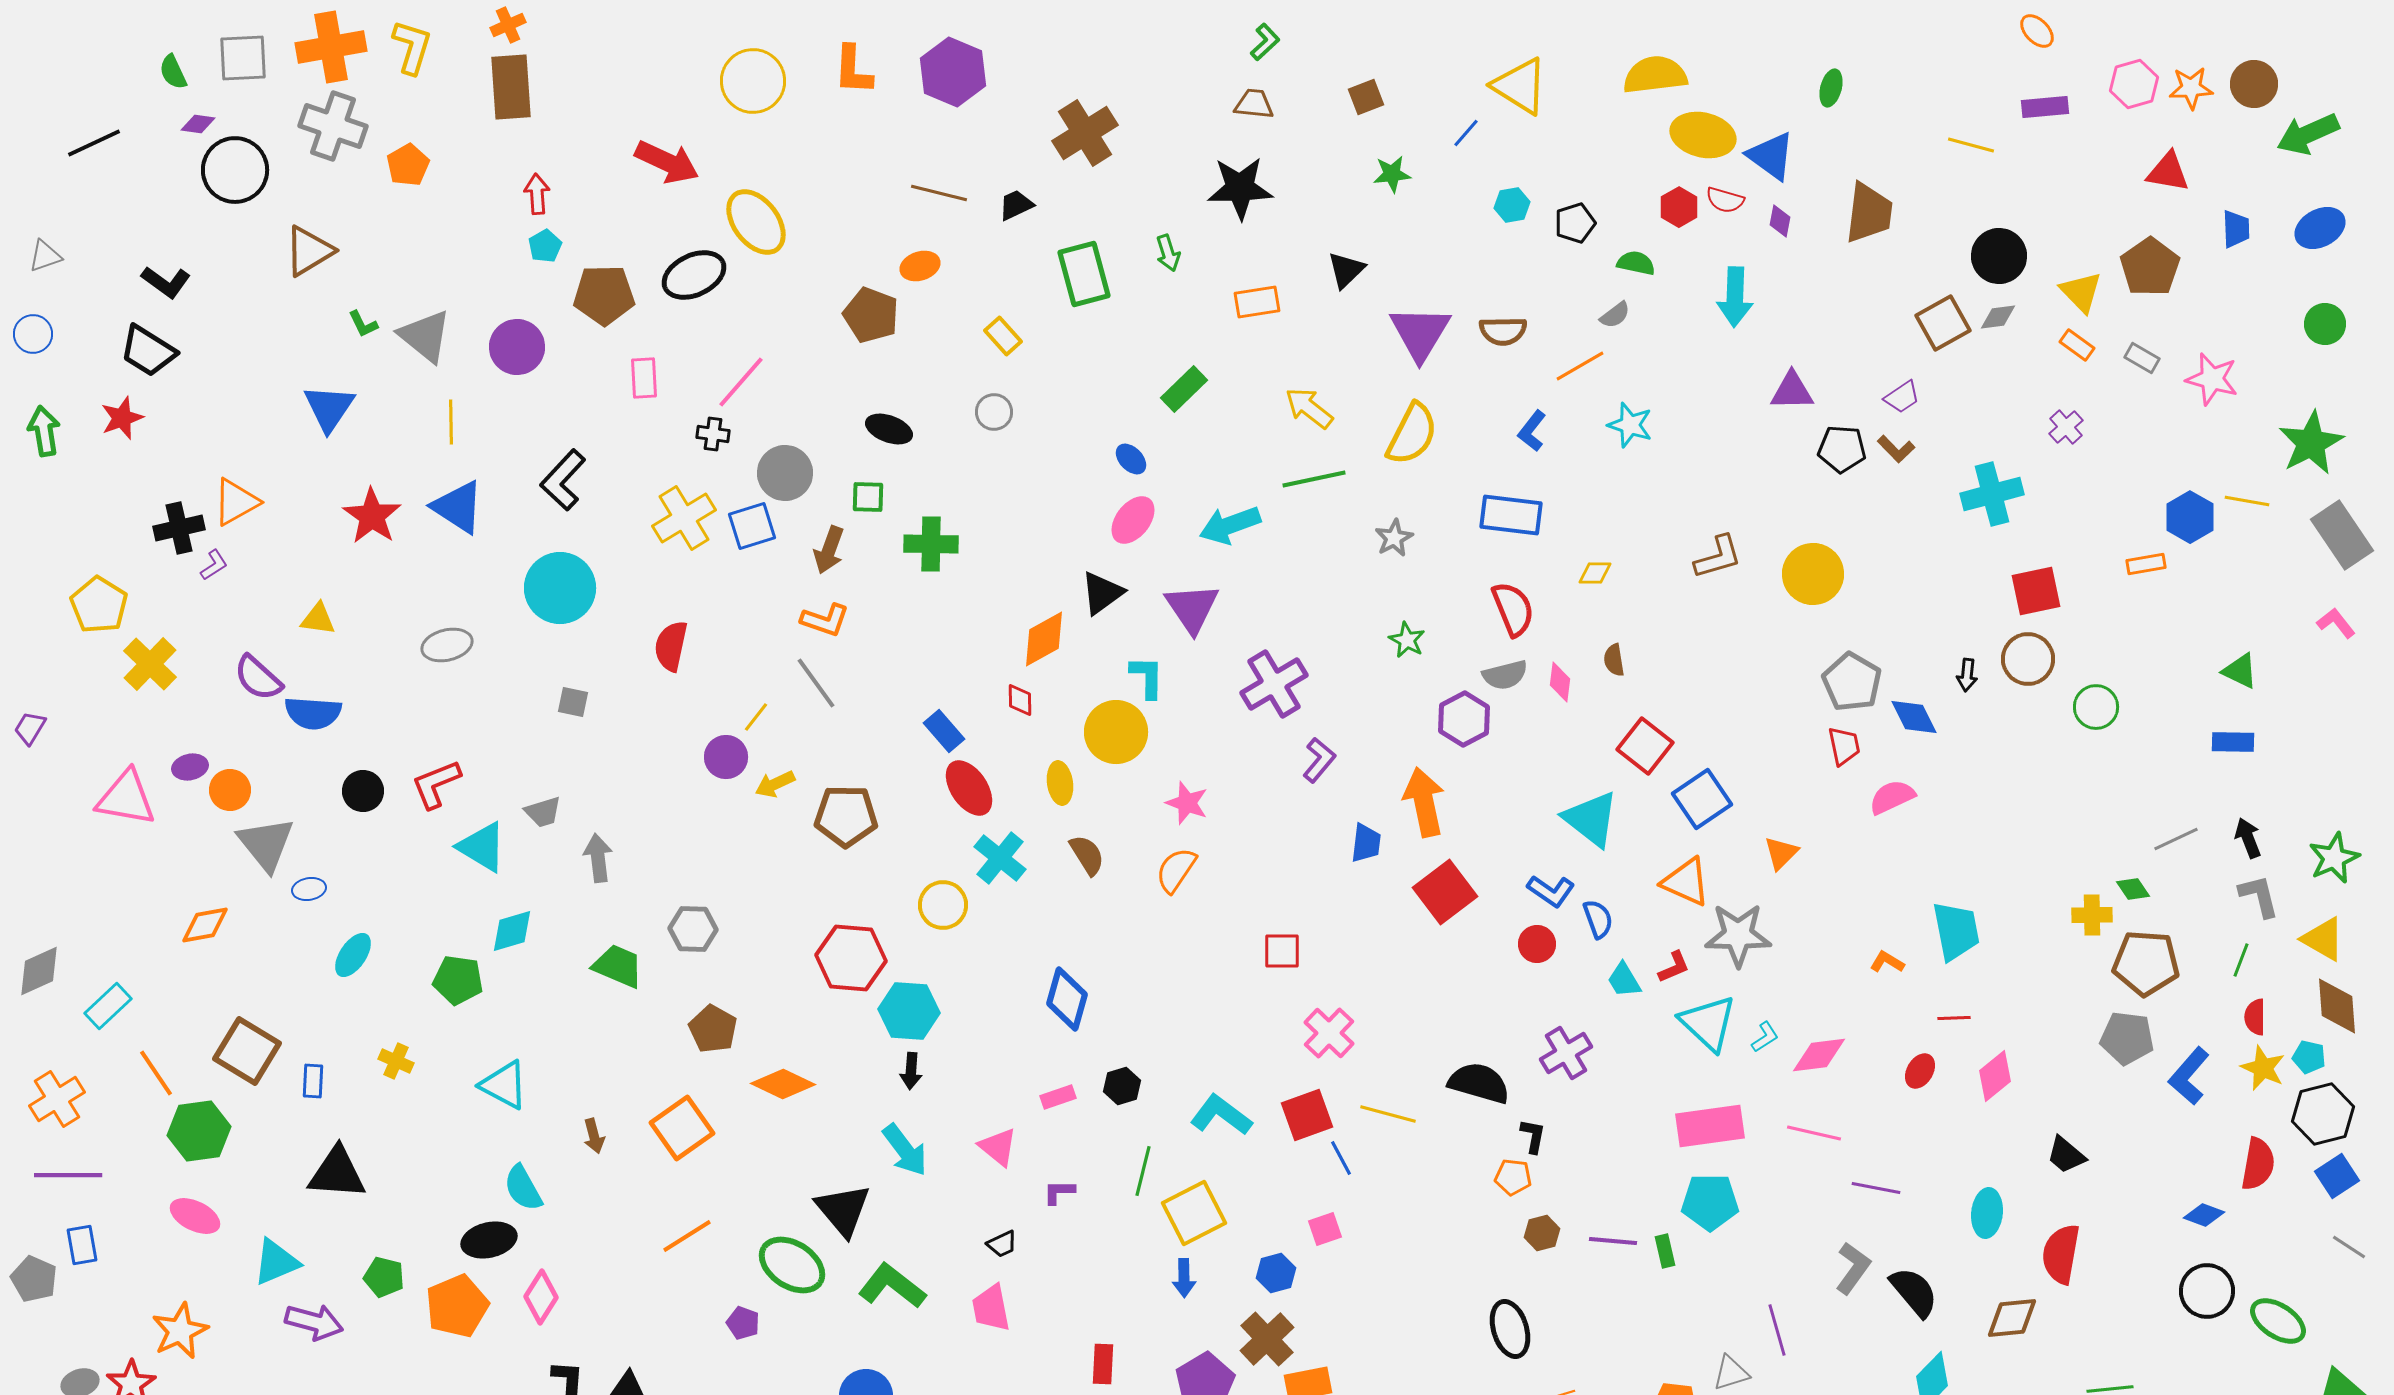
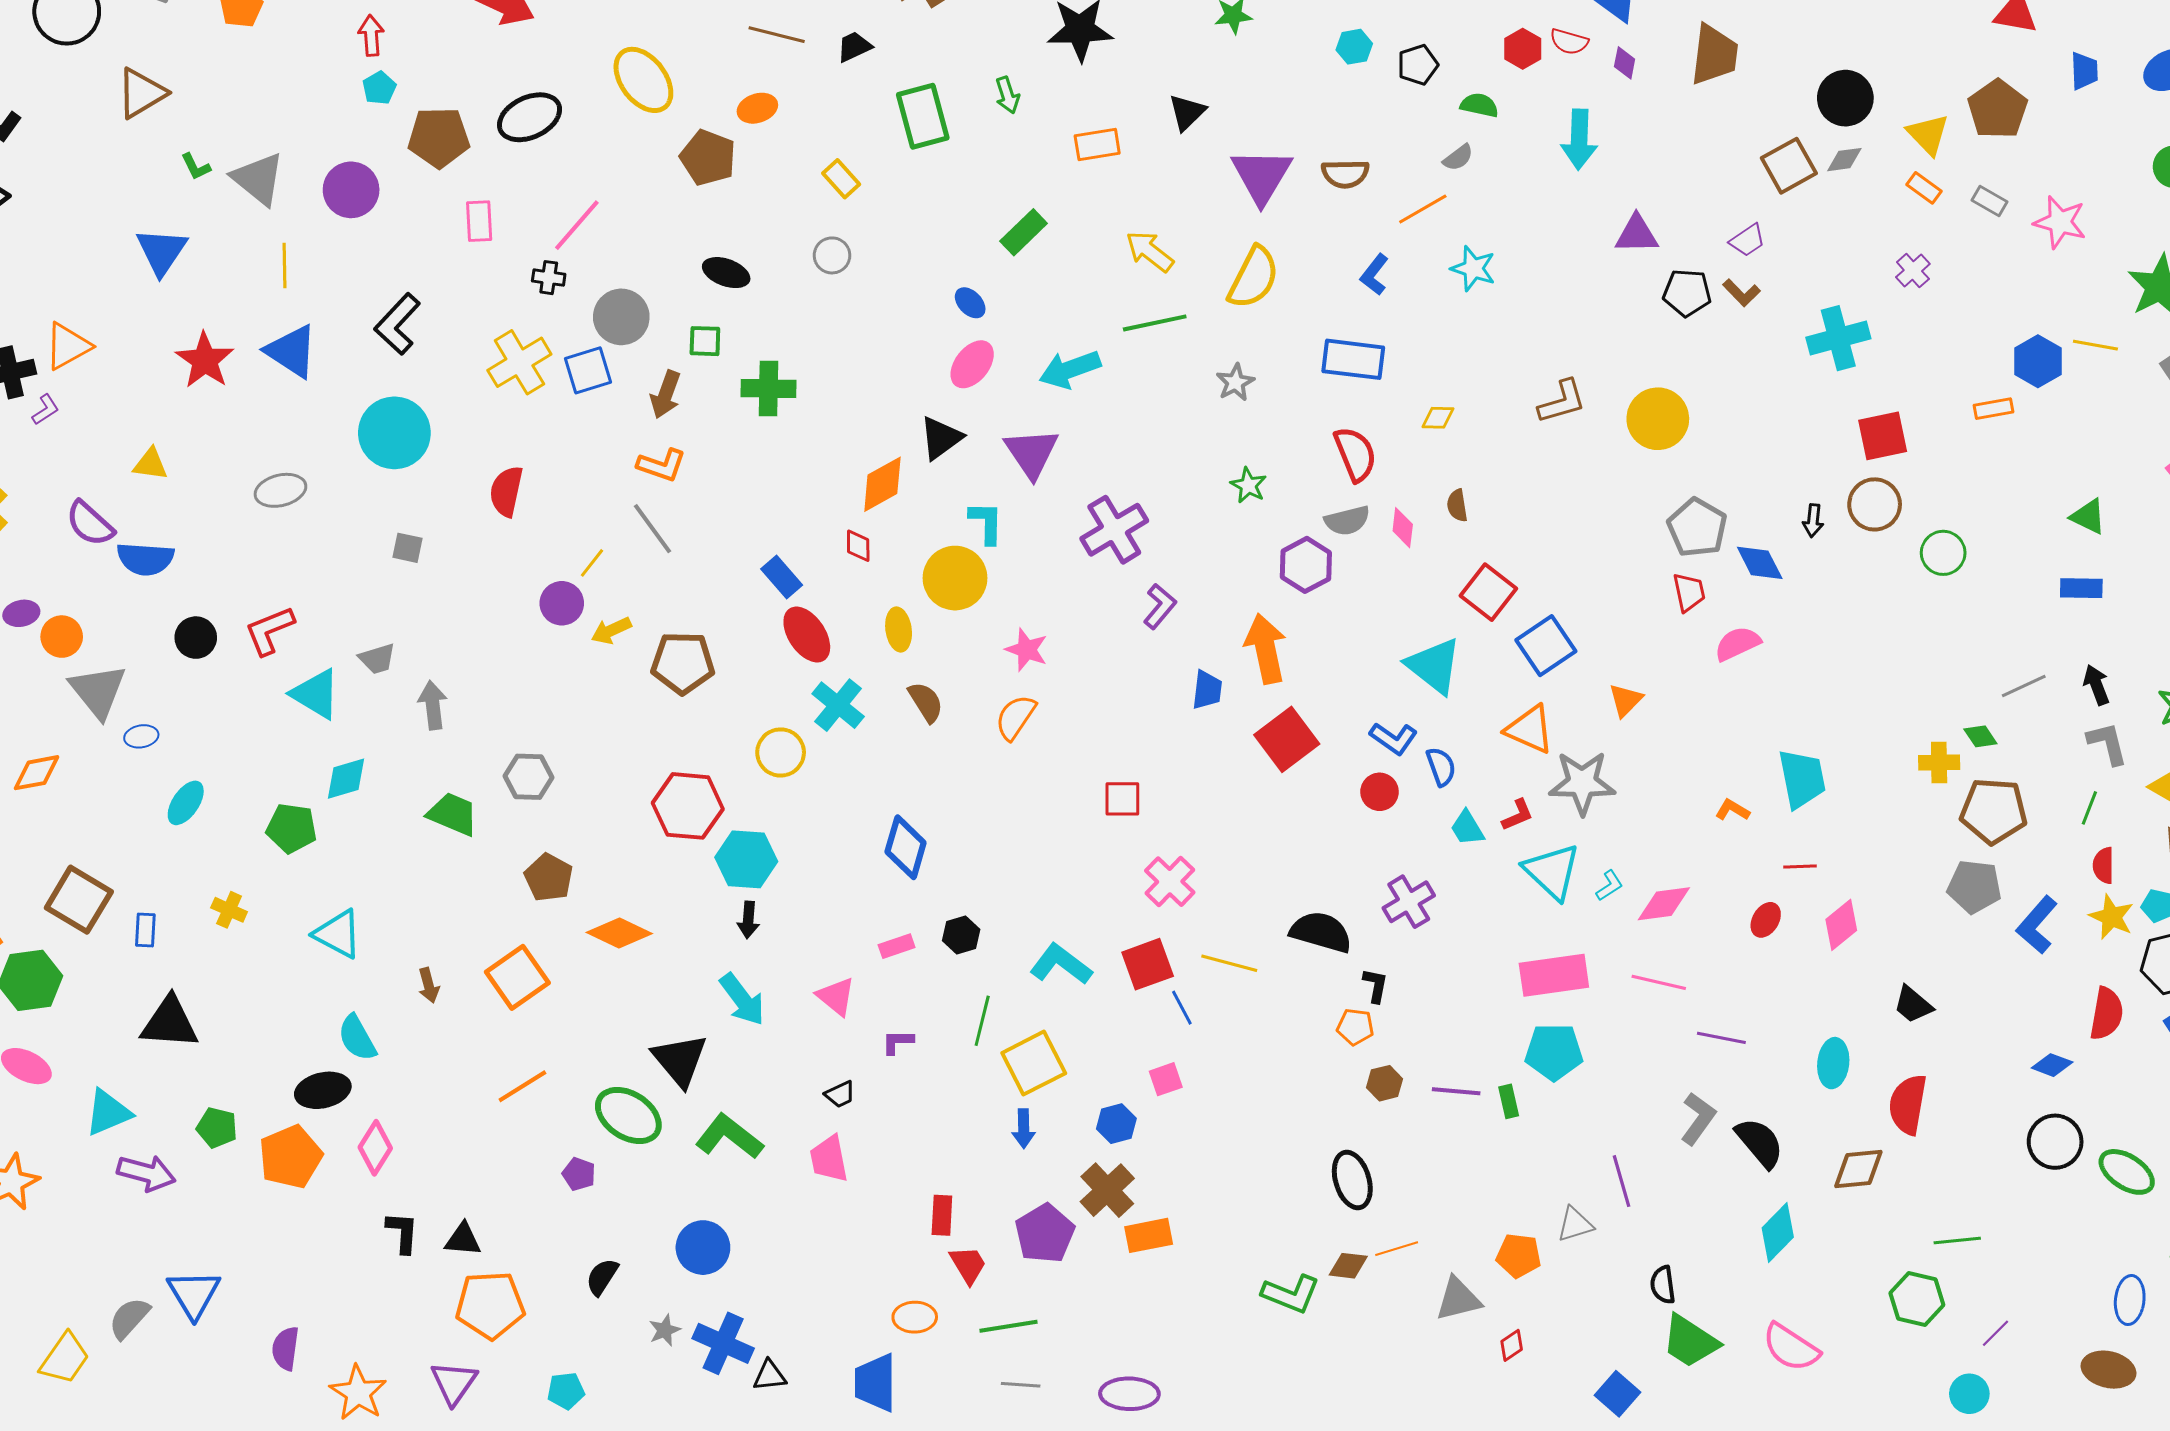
yellow ellipse: (756, 222) -> (643, 80), moved

